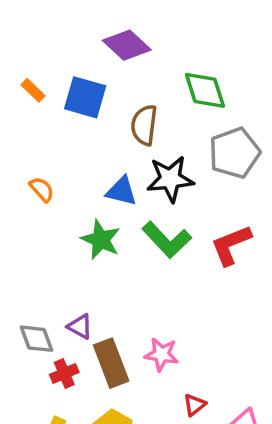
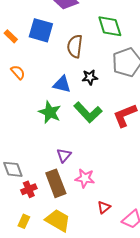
orange rectangle: (33, 90) -> (11, 36), moved
black star: (170, 179) -> (90, 77), size x0.6
orange semicircle: (42, 189) -> (18, 72), moved
purple triangle: (80, 327) -> (64, 155), moved, turned 42

